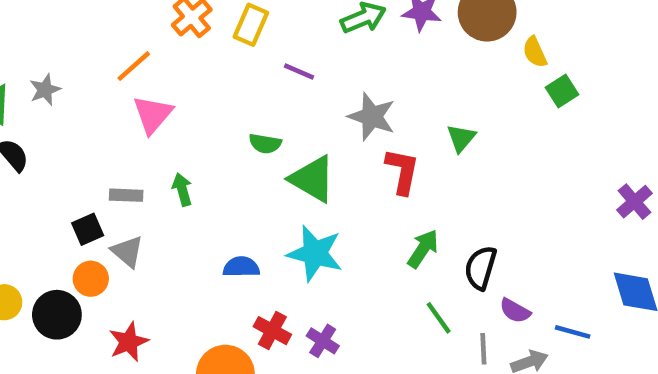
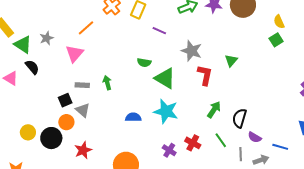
yellow semicircle: (535, 52) -> (279, 22), moved
pink triangle: (153, 115) -> (74, 54), moved
red cross: (272, 331) -> (193, 143), moved

